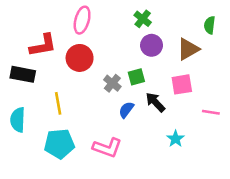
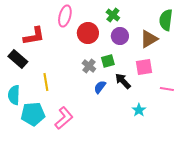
green semicircle: (210, 25) -> (166, 20), size x1.5
red circle: (80, 58) -> (88, 33), moved
black rectangle: (23, 74) -> (18, 59), turned 30
cyan pentagon: (59, 144) -> (33, 114), moved
pink L-shape: (107, 148) -> (64, 118), moved, turned -60

